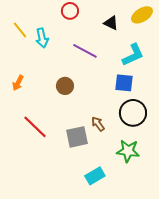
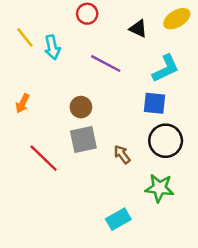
gray square: (77, 137) -> (83, 139), moved

